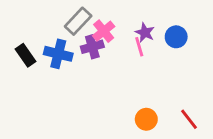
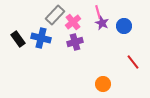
purple cross: (92, 47) -> (75, 42), moved
pink line: (139, 47) -> (98, 12), moved
red line: (189, 119) -> (133, 62), moved

